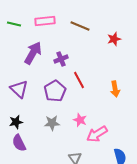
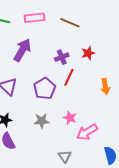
red star: (114, 39) -> (88, 53), moved
purple cross: (61, 59) -> (62, 57), moved
red line: (79, 80) -> (69, 77), turned 54

